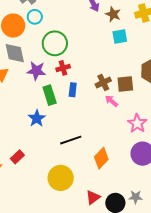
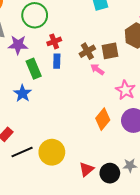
red cross: (63, 68) -> (54, 41), moved
black line: (71, 140) -> (22, 152), moved
orange diamond: (101, 158) -> (103, 119), moved

